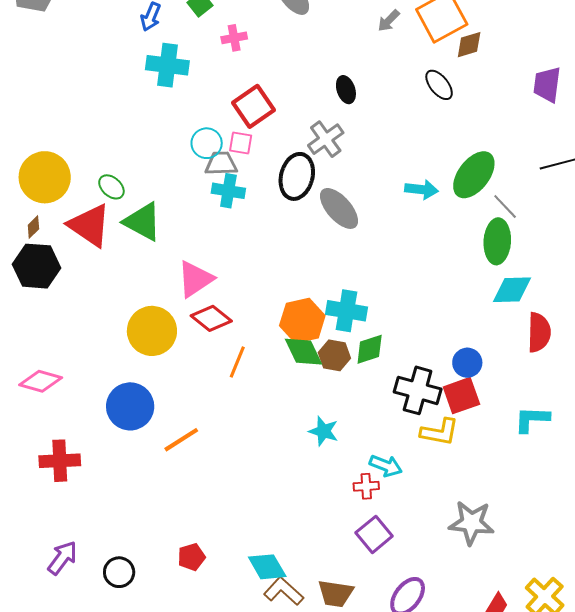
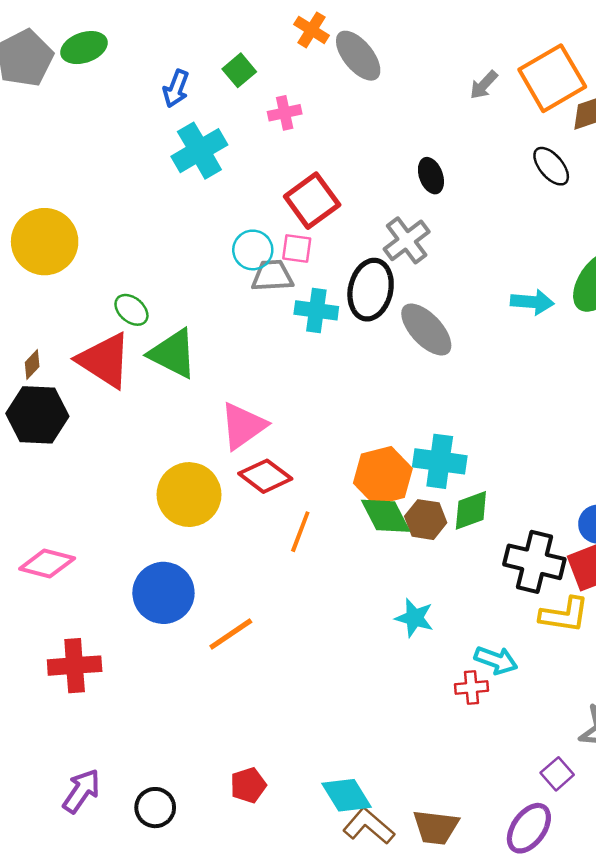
cyan cross: (167, 65) -> (199, 151), turned -36
yellow circle: (45, 177) -> (45, 242), moved
cyan cross: (228, 191) -> (316, 310), moved
purple square: (374, 534) -> (557, 774), moved, size x0.7

